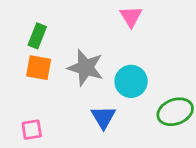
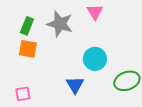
gray star: (86, 68) -> (60, 24), moved

